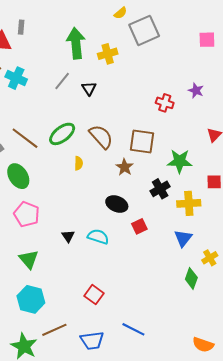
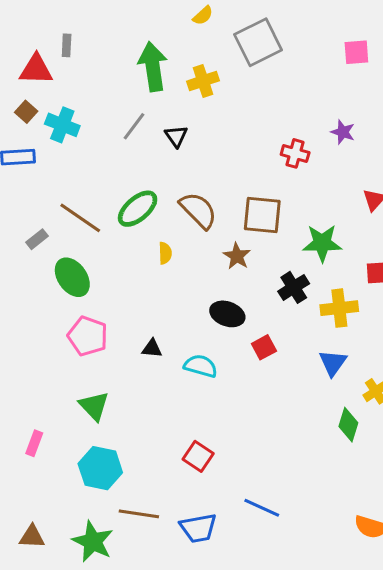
yellow semicircle: (120, 13) -> (203, 16), moved
black triangle: (68, 236) -> (152, 348), moved, turned -48
brown line: (54, 330) -> (139, 514), turned 35

